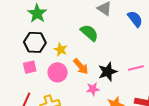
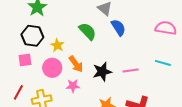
blue semicircle: (135, 19) -> (118, 28), moved
pink star: (93, 89) -> (73, 86), moved

